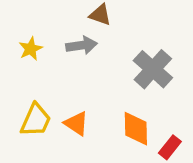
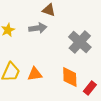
orange triangle: (76, 124) -> (35, 74), turned -42

